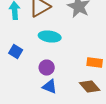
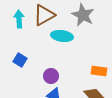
cyan ellipse: (50, 37) -> (62, 36), moved

